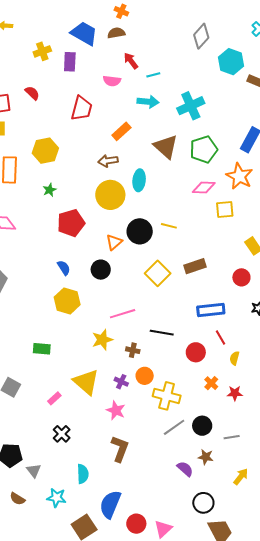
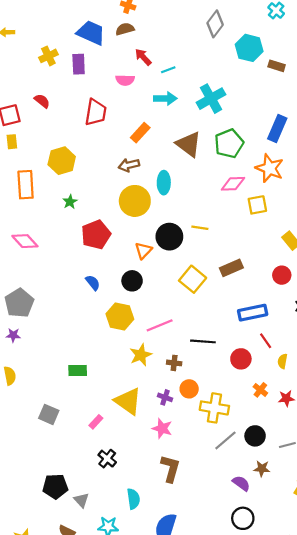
yellow hexagon: (67, 301) -> (120, 317), moved
black circle: (203, 503) -> (243, 518), moved

